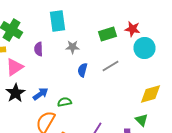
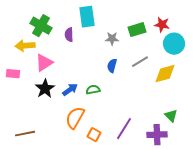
gray star: (72, 47) -> (112, 39), moved
purple semicircle: (38, 49) -> (69, 35), moved
yellow diamond: (150, 94) -> (165, 74), moved
green semicircle: (64, 102) -> (93, 90), moved

